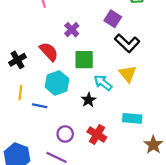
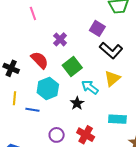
black cross: (17, 60) -> (11, 68), turned -35
green square: (84, 60) -> (72, 67), turned -36
yellow triangle: (128, 74) -> (112, 78), turned 30

